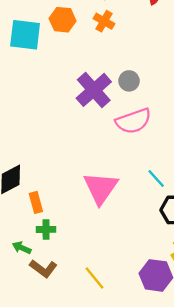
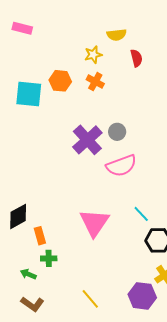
brown L-shape: (43, 269) -> (32, 304), moved

